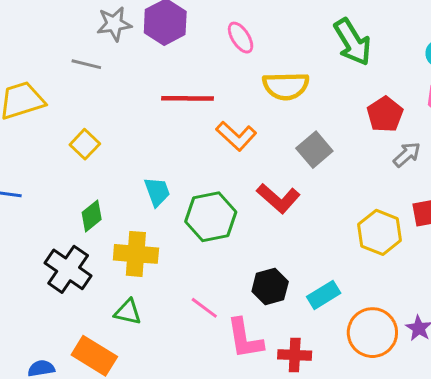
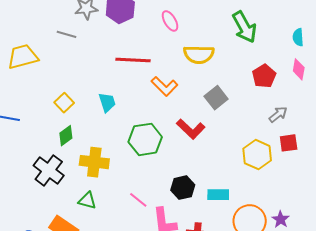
yellow square: (85, 144) -> (64, 103), moved
gray arrow: (407, 154) -> (278, 114), moved
cyan trapezoid: (157, 192) -> (107, 102), moved
cyan rectangle: (324, 295) -> (218, 195), turned 30

